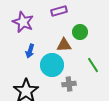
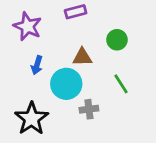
green circle: (80, 32) -> (117, 40), moved

